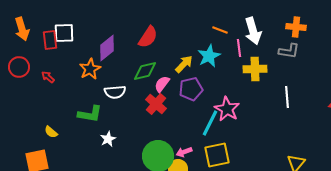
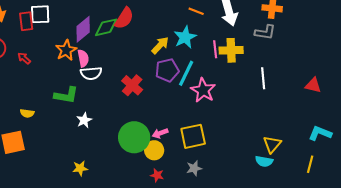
pink line: (239, 48) -> (215, 49), moved
green diamond: (145, 71) -> (106, 27), moved
pink semicircle: (162, 84) -> (83, 58), moved, turned 132
cyan line: (210, 123) -> (186, 73), moved
yellow semicircle: (51, 132) -> (27, 113), turned -32

